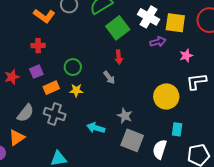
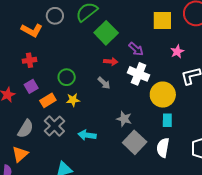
white cross: (149, 17) -> (139, 74), moved
purple arrow: (158, 42) -> (136, 49), moved, turned 63
red arrow: (119, 57) -> (111, 62), turned -72
gray cross: (55, 114) -> (54, 126), turned 35
cyan arrow: (96, 128) -> (87, 135), moved
cyan rectangle: (177, 129) -> (167, 120), moved
gray square: (132, 140) -> (135, 142), turned 30

